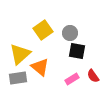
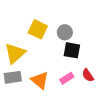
yellow square: (43, 30) -> (38, 29), turned -30
orange triangle: (40, 67) -> (40, 80), moved

